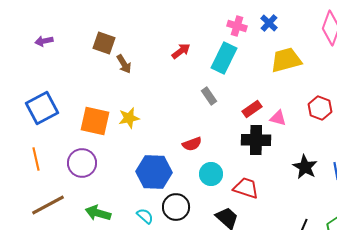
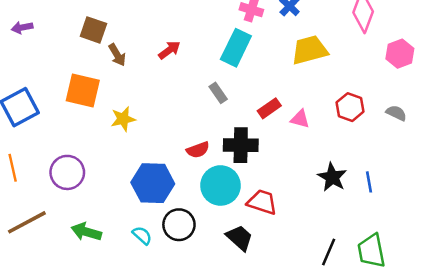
red arrow: (181, 51) -> (169, 50), moved
orange square: (95, 121) -> (83, 90), moved
black cross: (256, 140) -> (241, 145), moved
cyan circle: (211, 174) -> (221, 185), size x1.4

